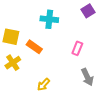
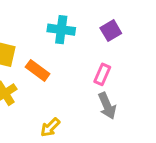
purple square: (88, 11) -> (111, 31), moved
gray arrow: (87, 77) -> (107, 106), moved

